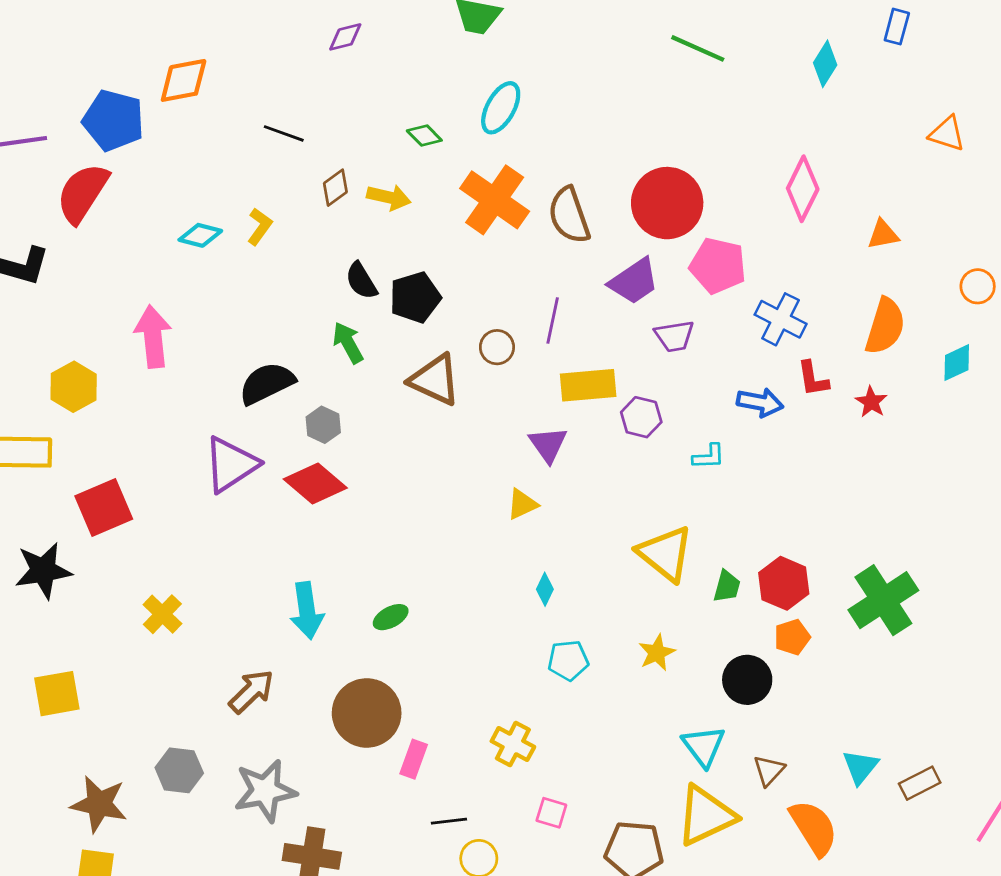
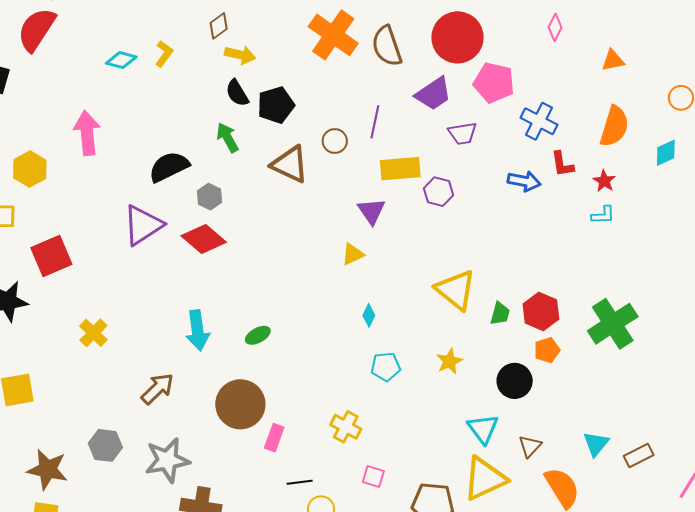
pink diamond: (803, 189) -> (555, 27), size x0.6
yellow arrow: (389, 197) -> (240, 55), moved
cyan L-shape: (709, 457) -> (603, 215), moved

